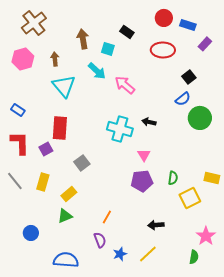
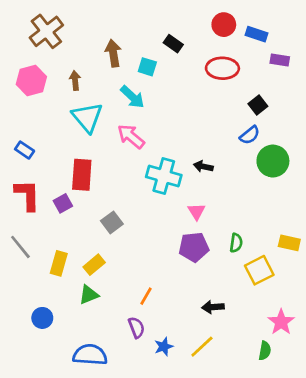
purple rectangle: (205, 44) -> (280, 60), turned 56
pink arrow: (125, 85) -> (131, 136), moved
yellow rectangle: (43, 182) -> (59, 263), moved

